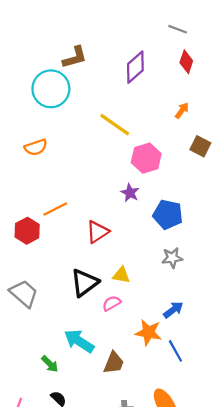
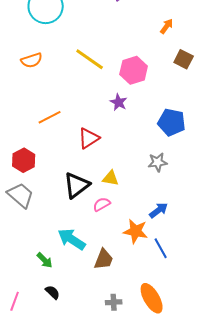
yellow line: (115, 125) -> (90, 59), moved
blue pentagon: (168, 214) -> (172, 122), moved
red hexagon: (27, 231) -> (24, 160), moved

